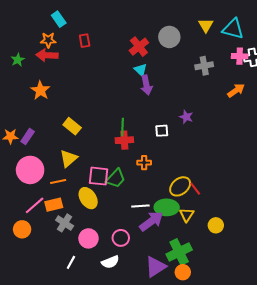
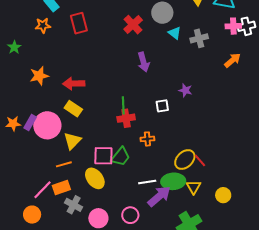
red rectangle: (85, 41) -> (79, 23), size x1.5
red arrow: (47, 55) -> (74, 84), moved
cyan triangle: (141, 70) -> (175, 33), moved
orange star: (40, 90) -> (39, 76), turned 30
pink circle: (30, 170) -> (47, 125), moved

